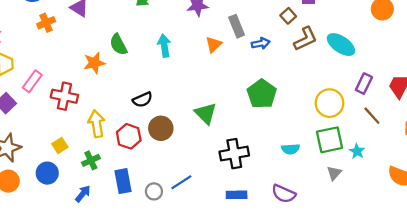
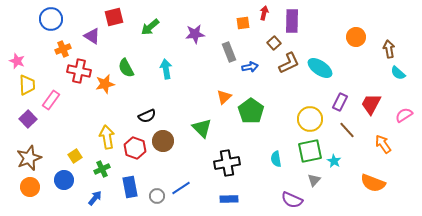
orange triangle: (214, 45) -> (224, 97), moved
red cross: (64, 96) -> (79, 71), moved
cyan semicircle: (290, 149) -> (276, 159), turned 84
purple semicircle: (284, 194) -> (292, 200), moved

